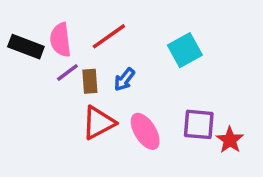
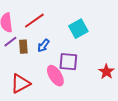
red triangle: (99, 123) -> (20, 84), moved
purple square: (199, 124) -> (68, 62), moved
red star: (230, 140) -> (106, 72), moved

